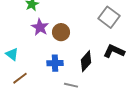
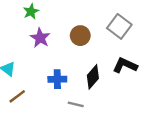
brown circle: (61, 32) -> (80, 36), moved

